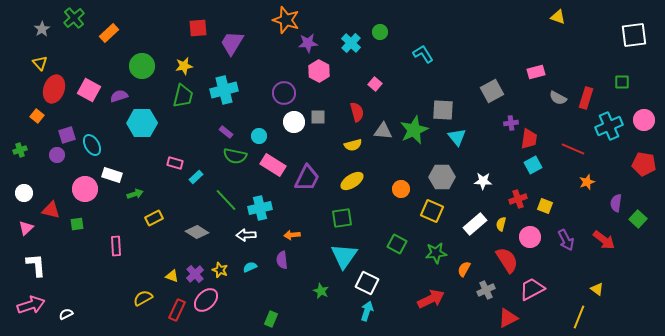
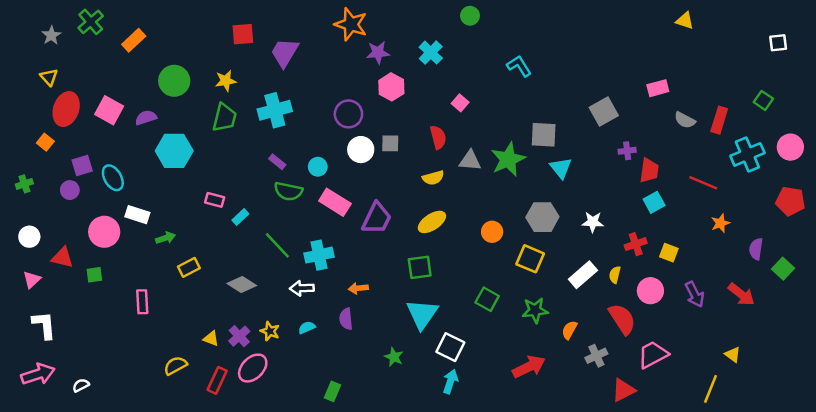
green circle: (380, 32) -> (470, 16), moved
white square: (634, 35) -> (778, 43), size x0.6
green square: (622, 82) -> (763, 100), turned 35

